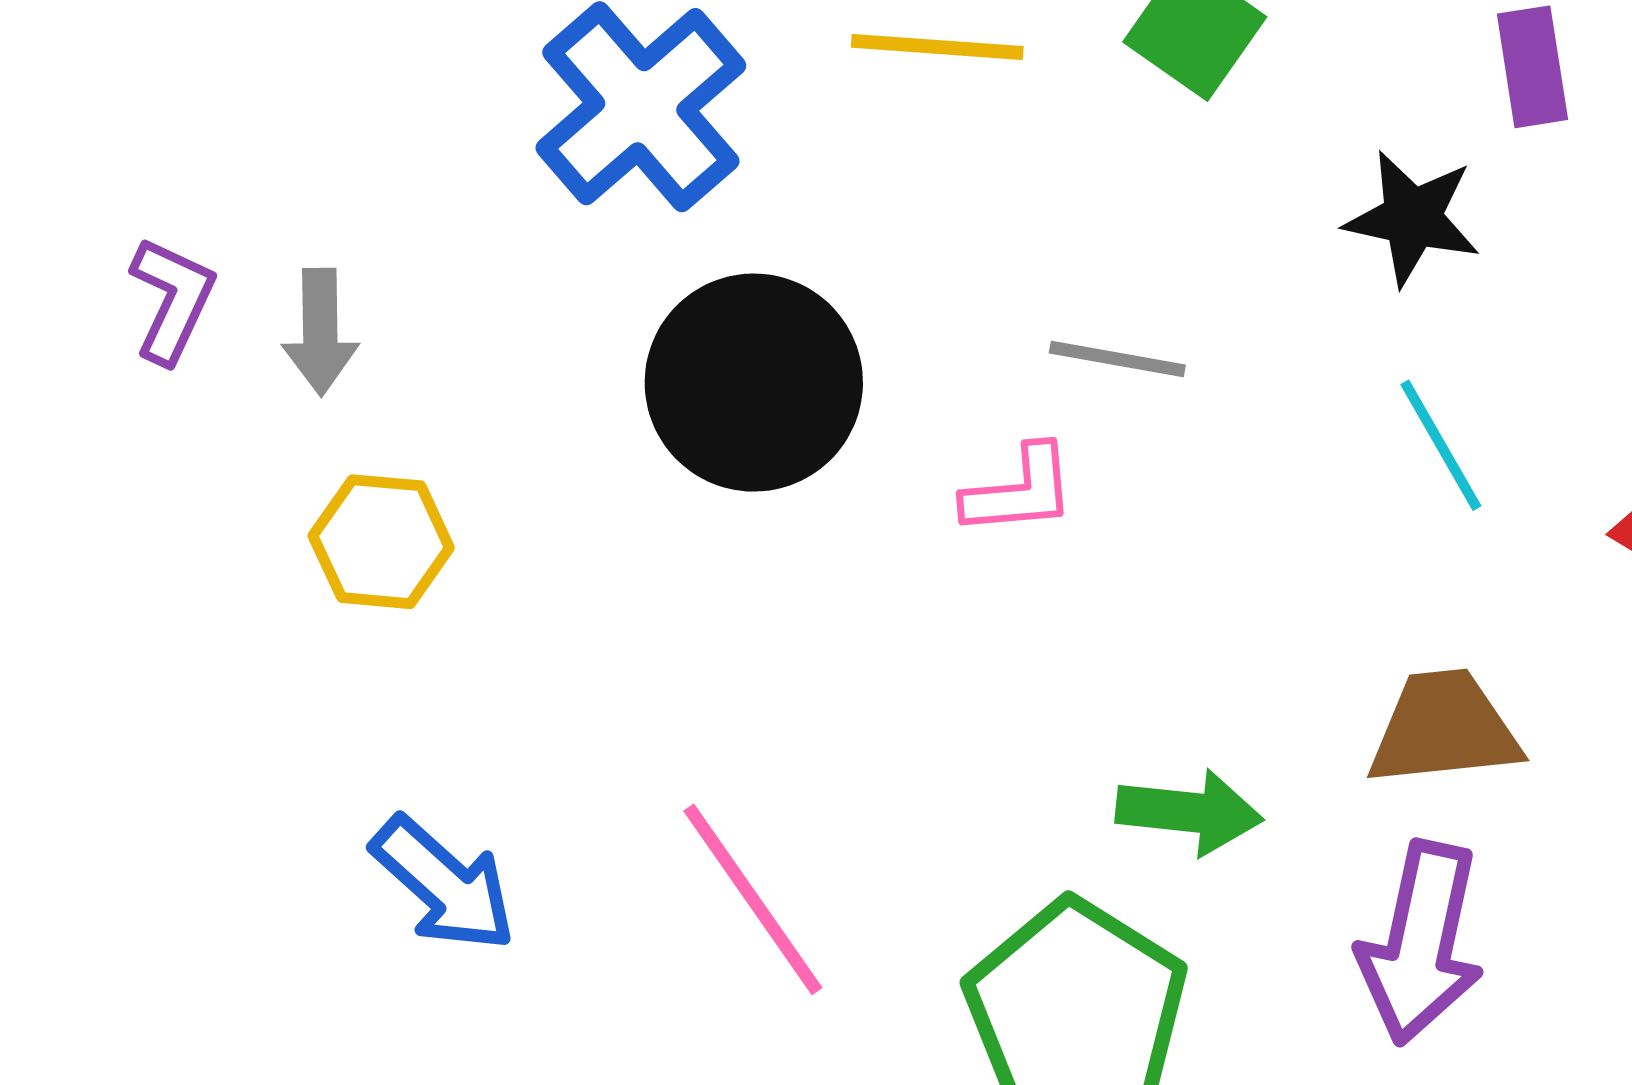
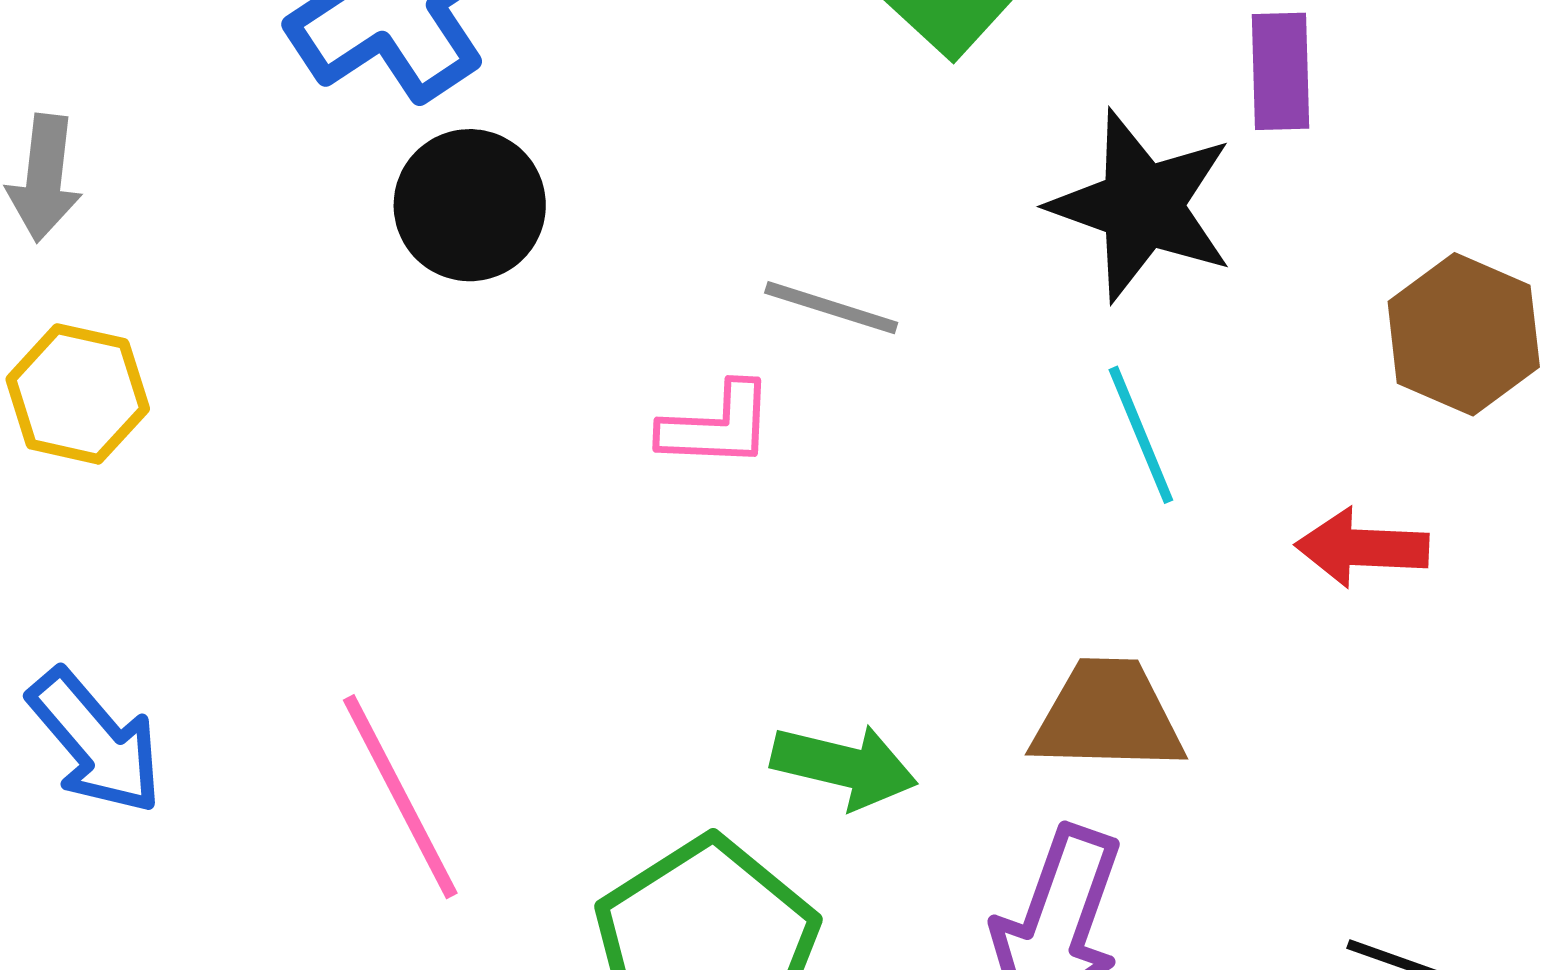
black star: (1412, 218) -> (1142, 206), size x1.4
black circle: (754, 383) -> (470, 205), moved, size x0.7

